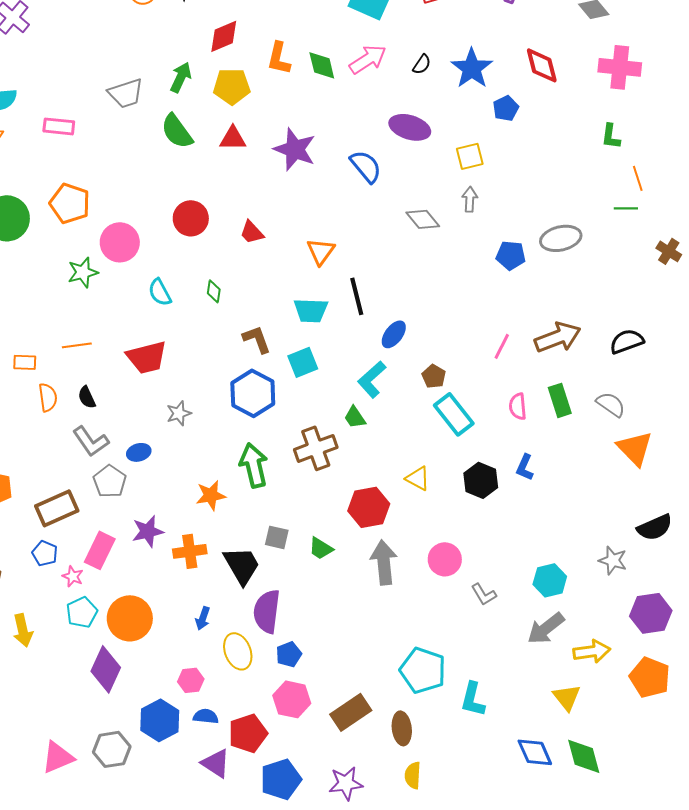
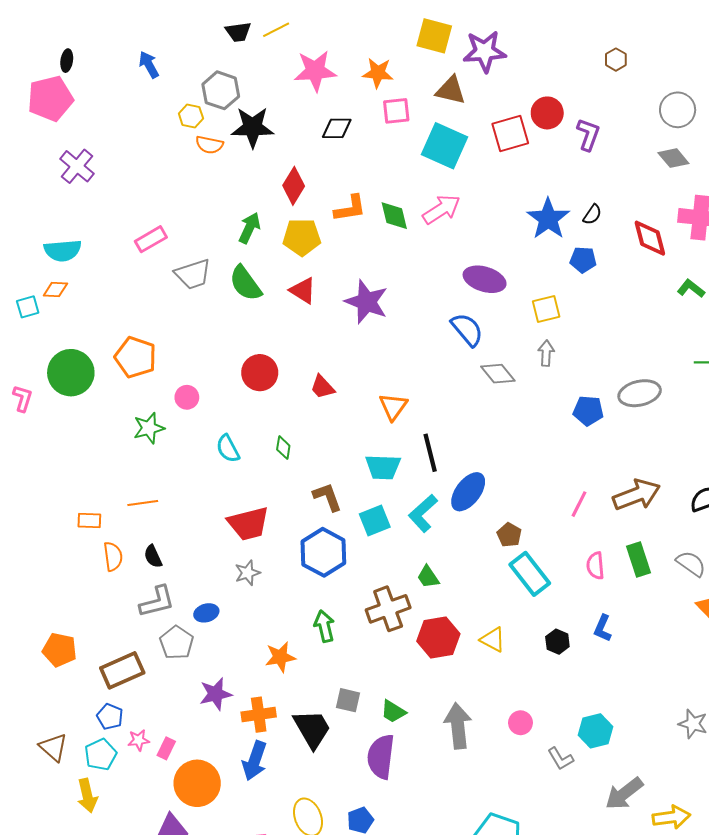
red diamond: (224, 36) -> (294, 186), turned -36
orange L-shape: (279, 58) -> (350, 208), turned -112
black semicircle: (422, 64) -> (592, 215), moved
red diamond: (542, 65) -> (650, 238), moved
gray trapezoid: (126, 93) -> (193, 274), moved
blue pentagon: (506, 108) -> (583, 260), turned 30
pink rectangle: (59, 126) -> (151, 239), moved, turned -36
green L-shape: (611, 136) -> (691, 288), turned 120
red triangle: (233, 138) -> (303, 291), turned 32
blue semicircle: (366, 166) -> (467, 330), moved
pink circle: (120, 242) -> (187, 397), size x0.6
blue ellipse: (394, 334) -> (468, 492), size x1.4
red trapezoid: (147, 357) -> (248, 524), moved
cyan L-shape: (372, 379) -> (423, 513), moved
gray L-shape: (91, 441) -> (157, 602), turned -69
green arrow: (254, 465) -> (324, 626), size x0.7
black hexagon: (481, 480) -> (557, 642), size x0.7
red hexagon: (369, 507) -> (438, 638), moved
pink rectangle: (100, 550) -> (166, 748), moved, size x0.6
pink circle: (445, 559) -> (520, 723), size x0.7
pink star: (73, 576) -> (139, 740), turned -30
cyan hexagon: (550, 580) -> (595, 731), moved
purple semicircle: (267, 611) -> (381, 757), moved
cyan pentagon: (82, 612) -> (101, 755), moved
blue arrow: (203, 618) -> (255, 761), moved, size x1.6

